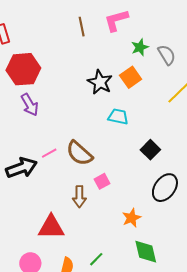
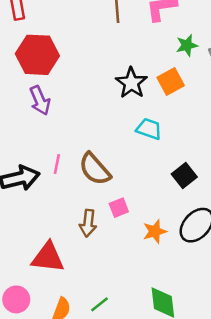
pink line: (49, 153) -> (57, 164), turned -56
orange star: (132, 218) -> (155, 231), moved

